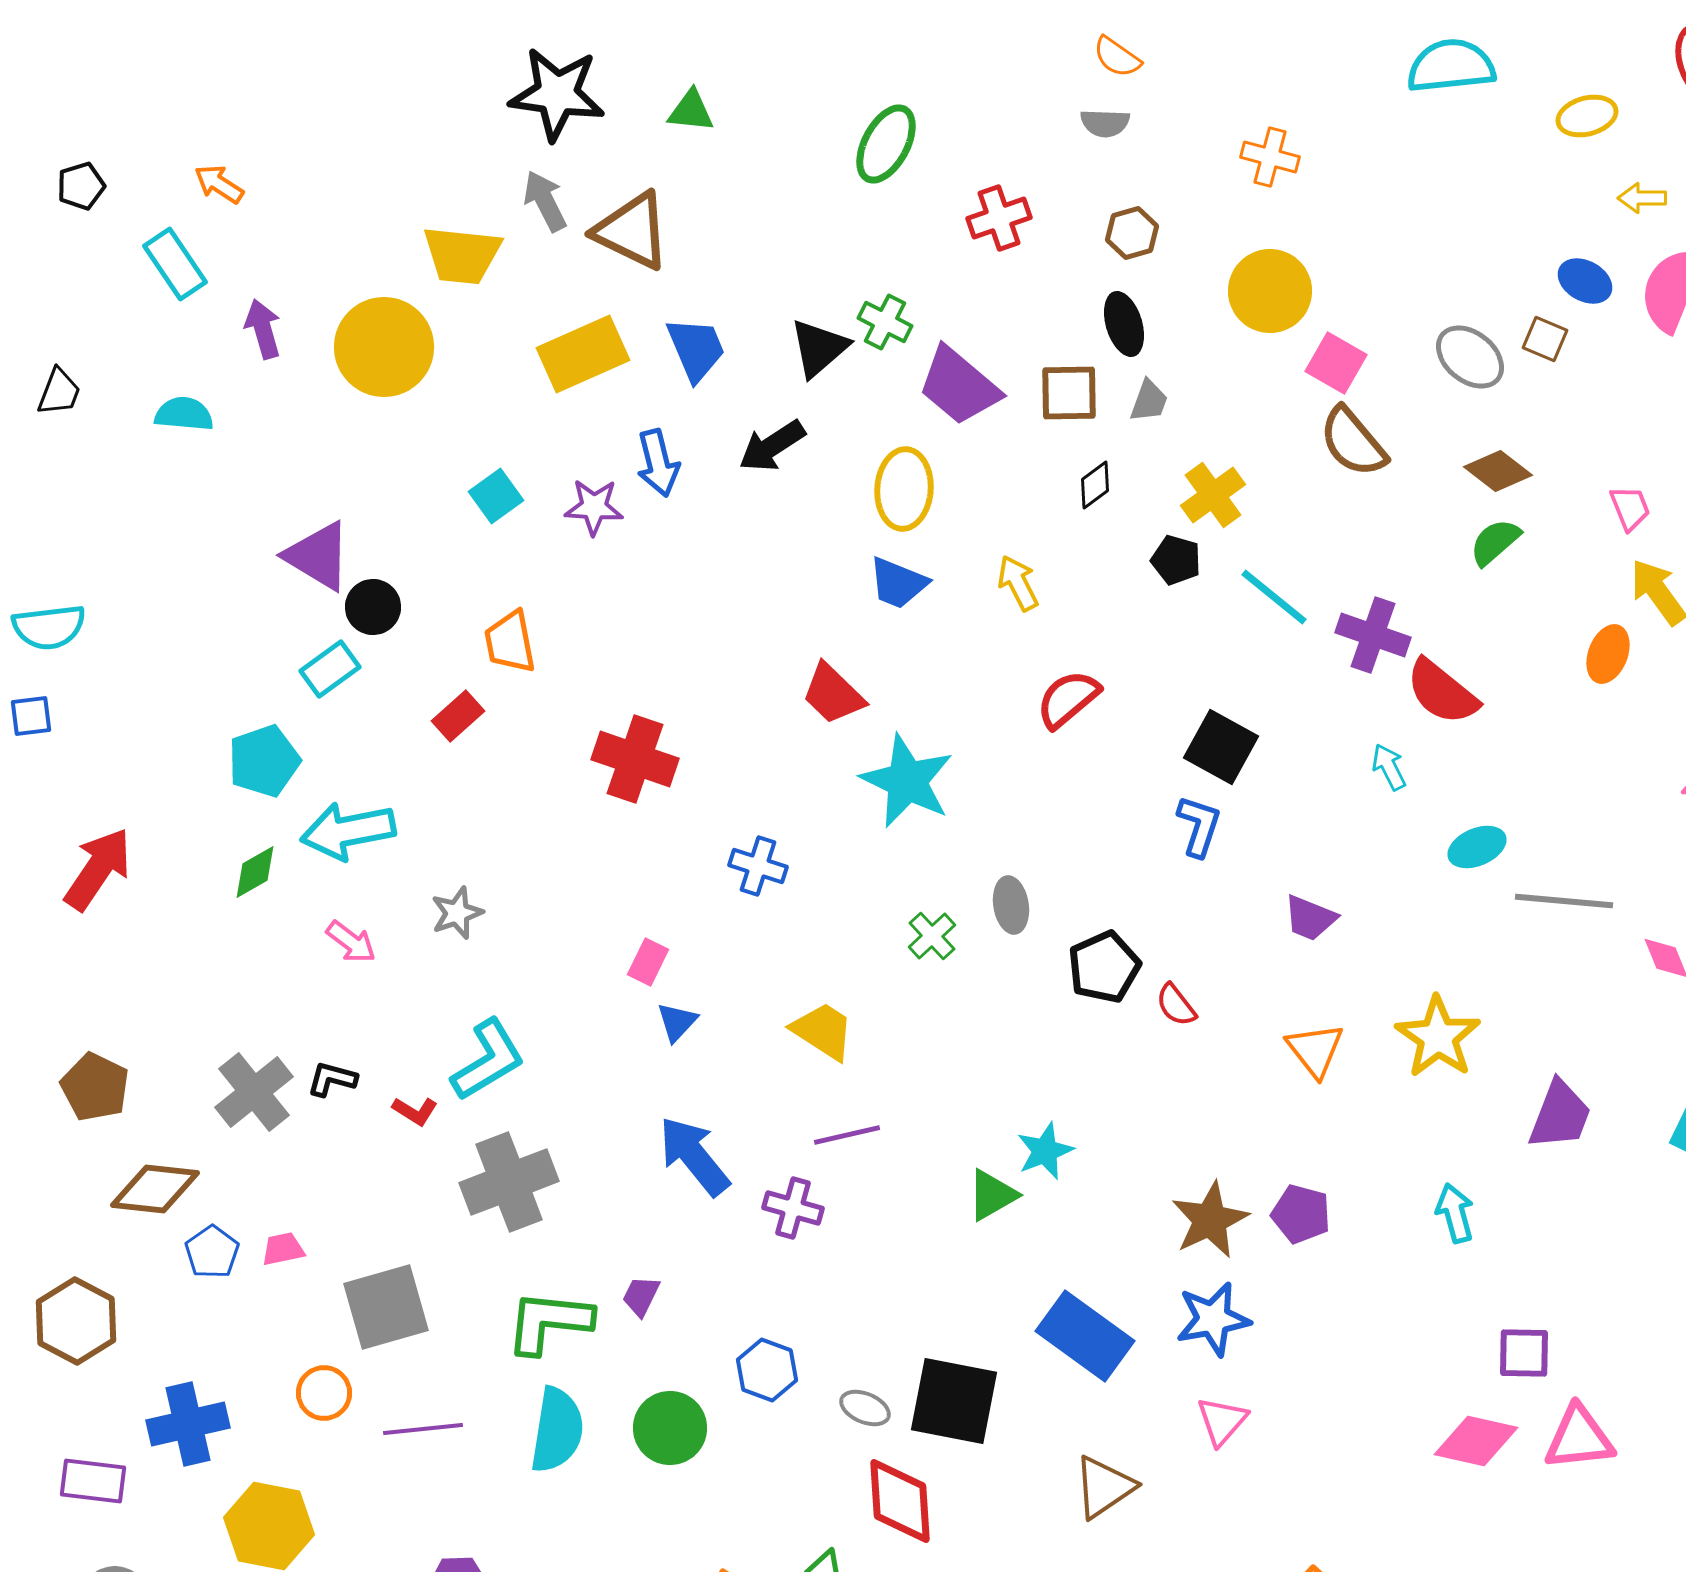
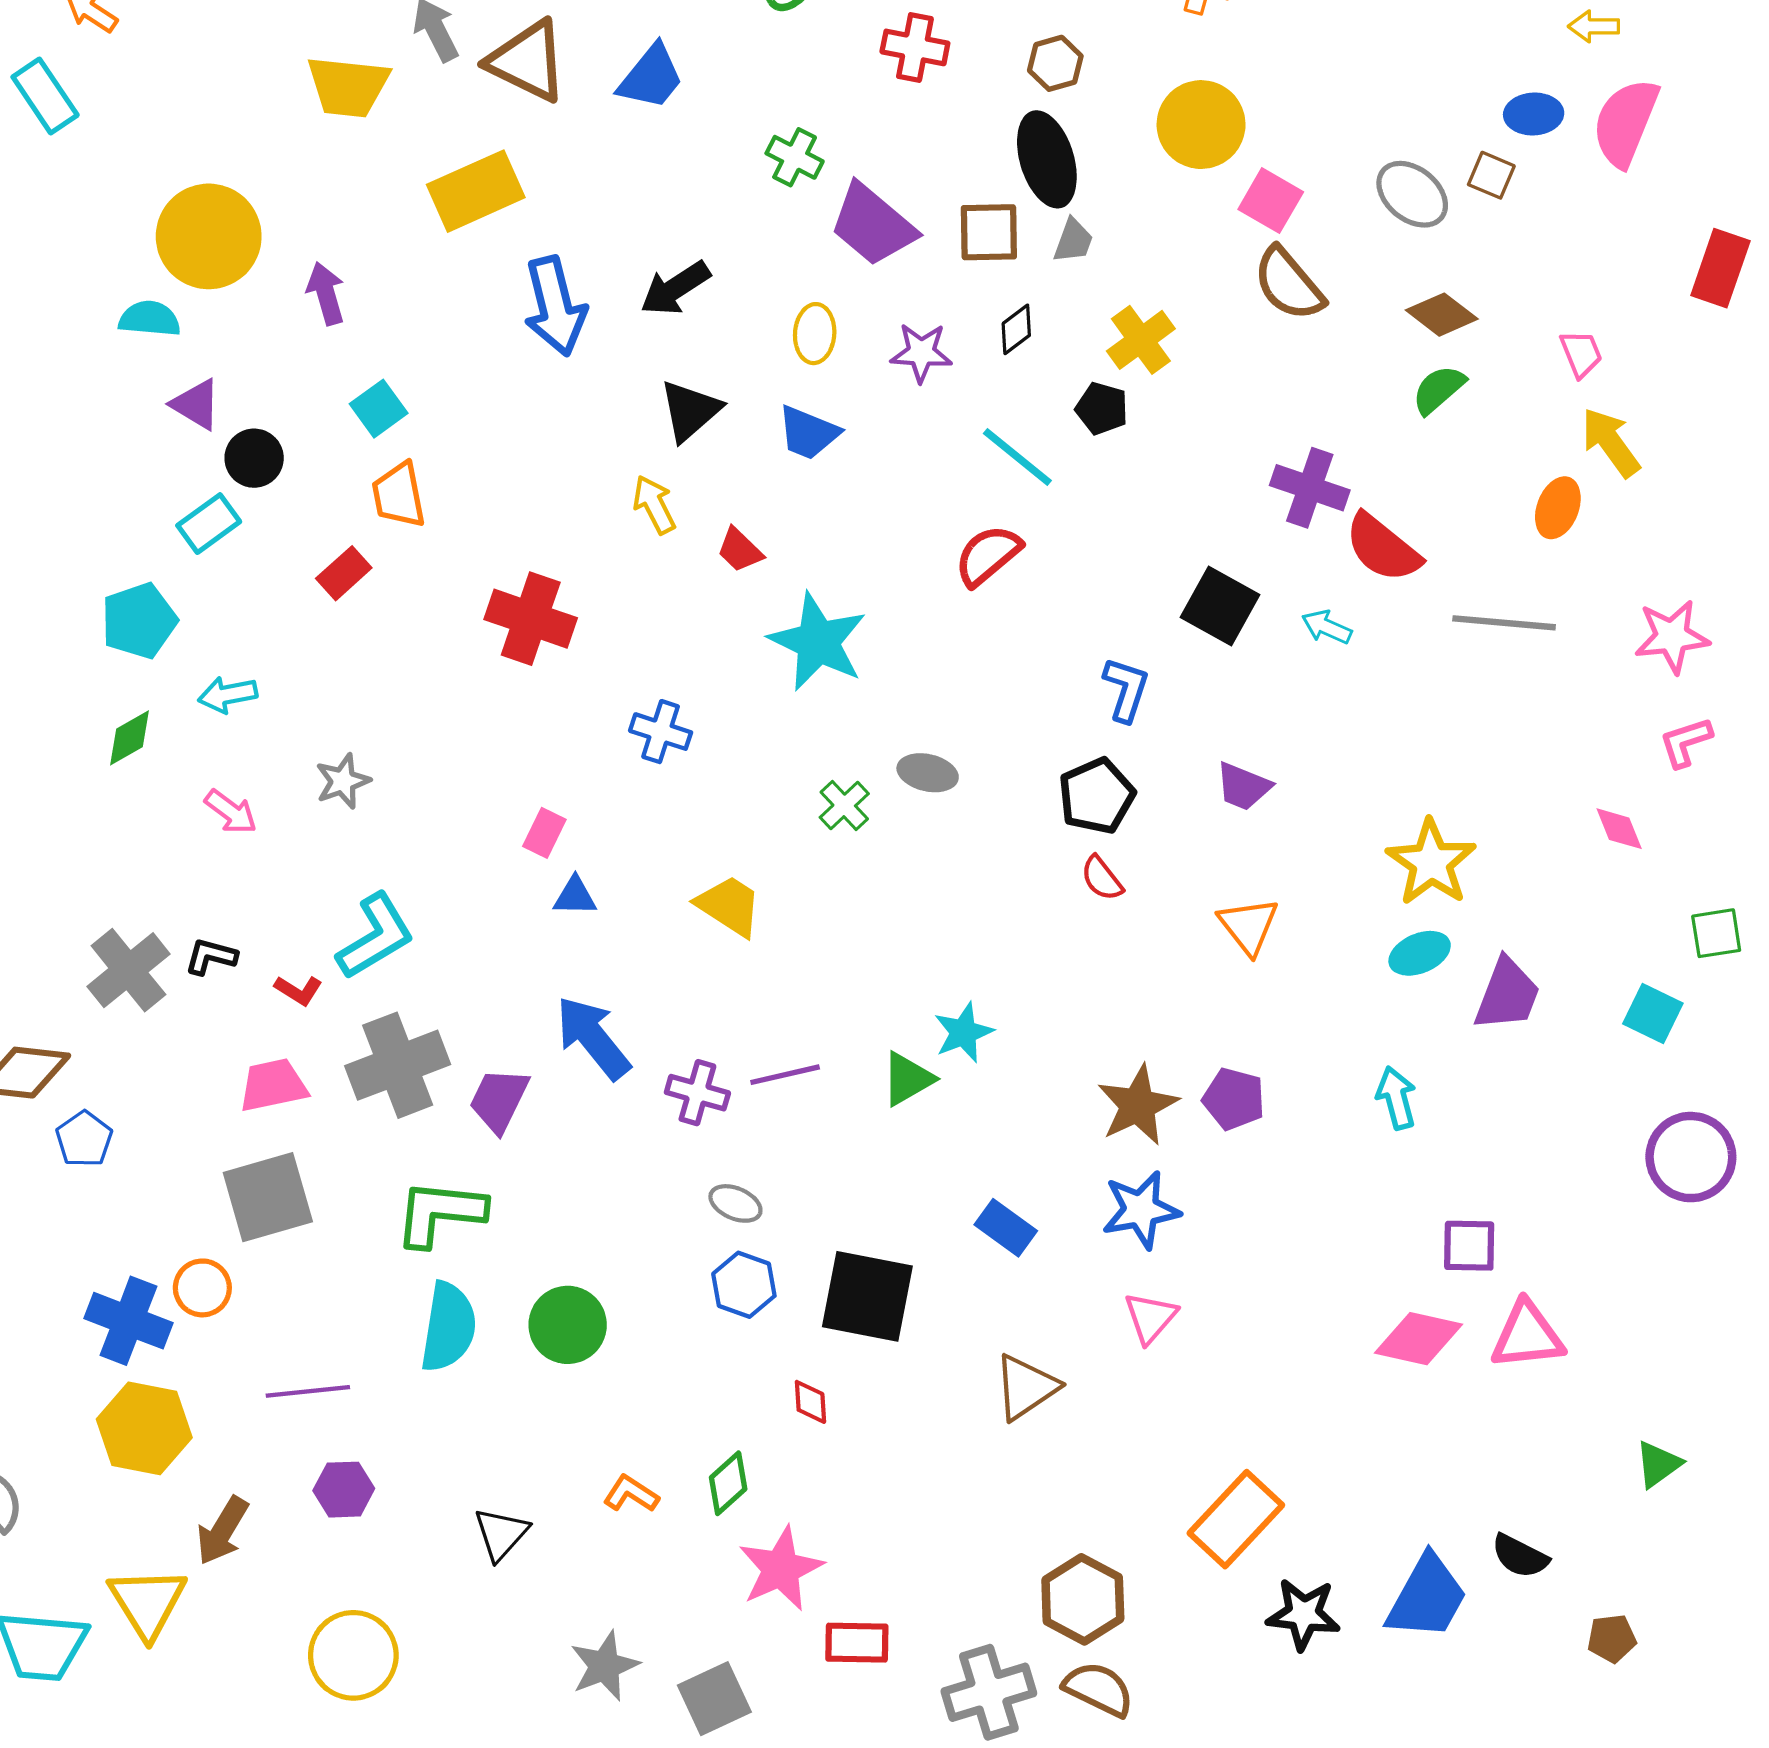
red cross: (999, 218) -> (915, 47), turned 30
blue ellipse: (1585, 281) -> (1534, 114), turned -32
black ellipse: (1124, 324) -> (1047, 159), size x1.4
purple arrow: (263, 329) -> (326, 293), moved
yellow circle: (384, 347) -> (209, 236), moved
black triangle: (819, 348) -> (690, 411), moved
blue trapezoid: (696, 349) -> (651, 77), moved, turned 62
cyan semicircle: (184, 414) -> (150, 319), moved
blue arrow: (658, 463) -> (555, 306), size x1.4
yellow ellipse: (904, 489) -> (815, 334), size x0.7
cyan square: (496, 496) -> (379, 409), moved
purple star: (594, 507) -> (921, 353), moved
purple triangle: (318, 556) -> (196, 404), size x0.7
yellow arrow: (1018, 583) -> (654, 505), moved
cyan line: (1274, 597) -> (1017, 457), moved
red trapezoid: (833, 694) -> (740, 550), size x0.7
black square: (1221, 747) -> (1220, 606), moved
cyan arrow: (1389, 767) -> (1327, 627), turned -39
cyan arrow: (348, 831) -> (228, 695), size x0.6
cyan ellipse: (1477, 847) -> (1420, 953), moved
gray line: (1564, 901) -> (1504, 623), moved
gray ellipse: (1011, 905) -> (928, 773), turned -68
black pentagon: (1104, 967) -> (1097, 796), moved
blue triangle: (677, 1022) -> (575, 896), turned 48
yellow star: (1438, 1037) -> (1431, 862), moved
purple line: (847, 1135) -> (785, 1075), moved
pink trapezoid: (283, 1249) -> (273, 1085), moved, size x1.5
purple trapezoid: (641, 1296) -> (499, 1100), moved, size x1.5
blue rectangle: (1085, 1336) -> (1006, 1228), size x0.6
blue hexagon: (767, 1370) -> (744, 1285), moved
gray ellipse: (865, 1408) -> (735, 1203), moved
blue cross: (188, 1424) -> (128, 1321), moved, turned 34
purple line: (423, 1429) -> (308, 1391), moved
red diamond: (900, 1501) -> (810, 1402), size x0.5

